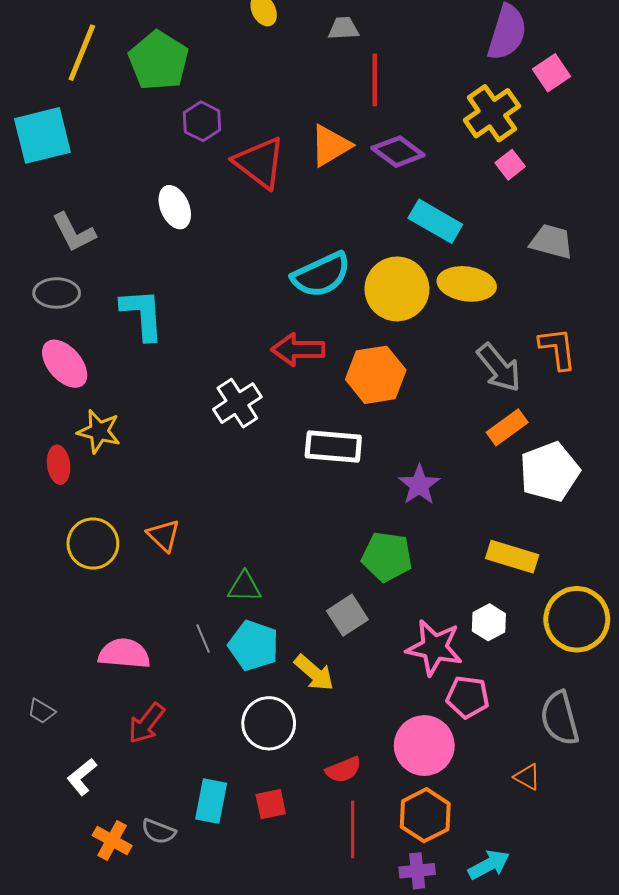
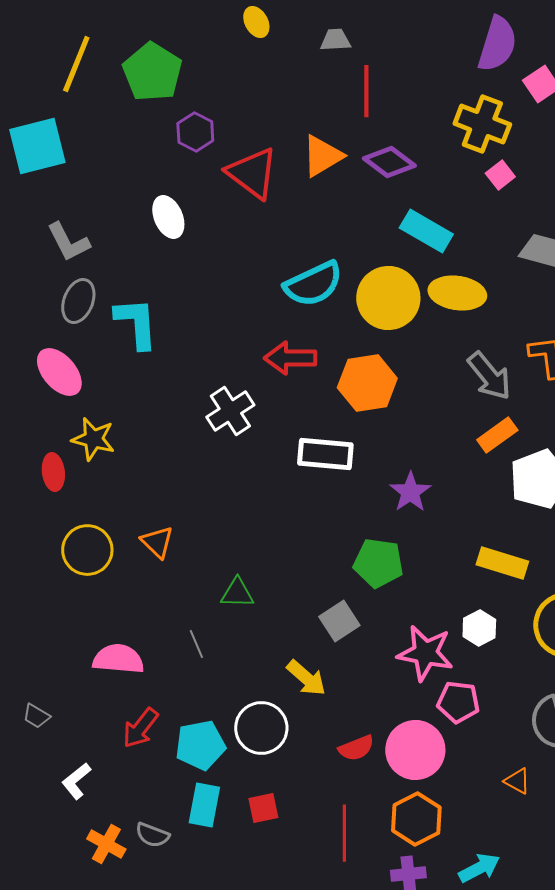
yellow cross: (492, 113) -> (482, 124), turned -34
gray ellipse: (57, 293) -> (78, 301), moved, turned -69
cyan pentagon: (254, 646) -> (200, 745), moved, turned -30
red semicircle: (343, 770) -> (356, 748), moved

